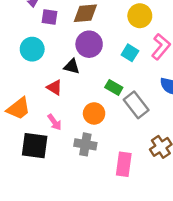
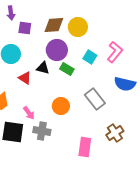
yellow circle: (140, 16) -> (78, 27), moved
red triangle: (54, 87) -> (25, 78), moved
green rectangle: (114, 87) -> (67, 69), moved
gray cross: (85, 144) -> (42, 131), moved

